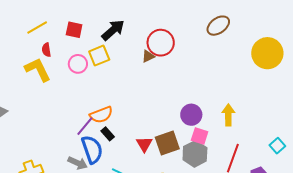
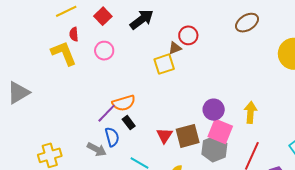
red square: (74, 30) -> (103, 16), turned 30
red circle: (161, 43) -> (188, 35), size x0.7
yellow square: (99, 56) -> (164, 64), moved
pink square: (200, 136) -> (220, 131), size x1.4
blue semicircle: (92, 149) -> (112, 137), size x0.7

